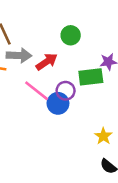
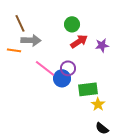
red arrow: (47, 62) -> (79, 41), moved
green rectangle: (91, 77) -> (88, 89), moved

